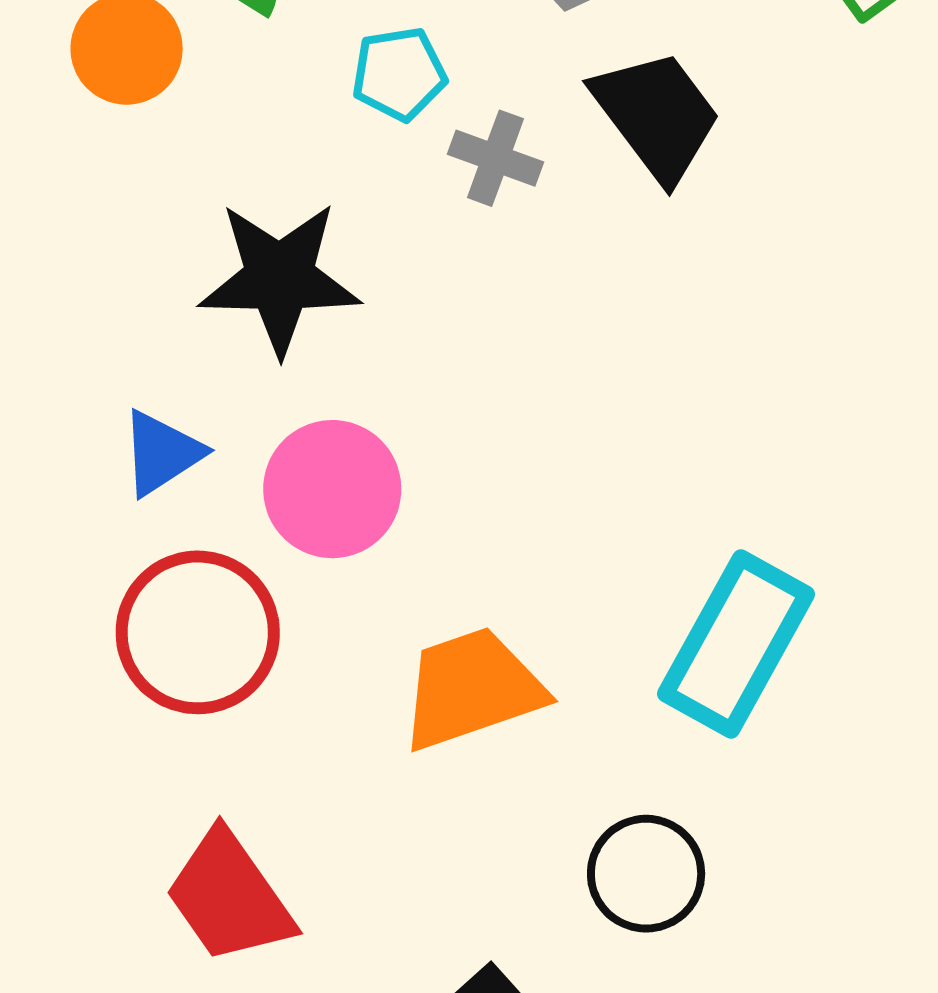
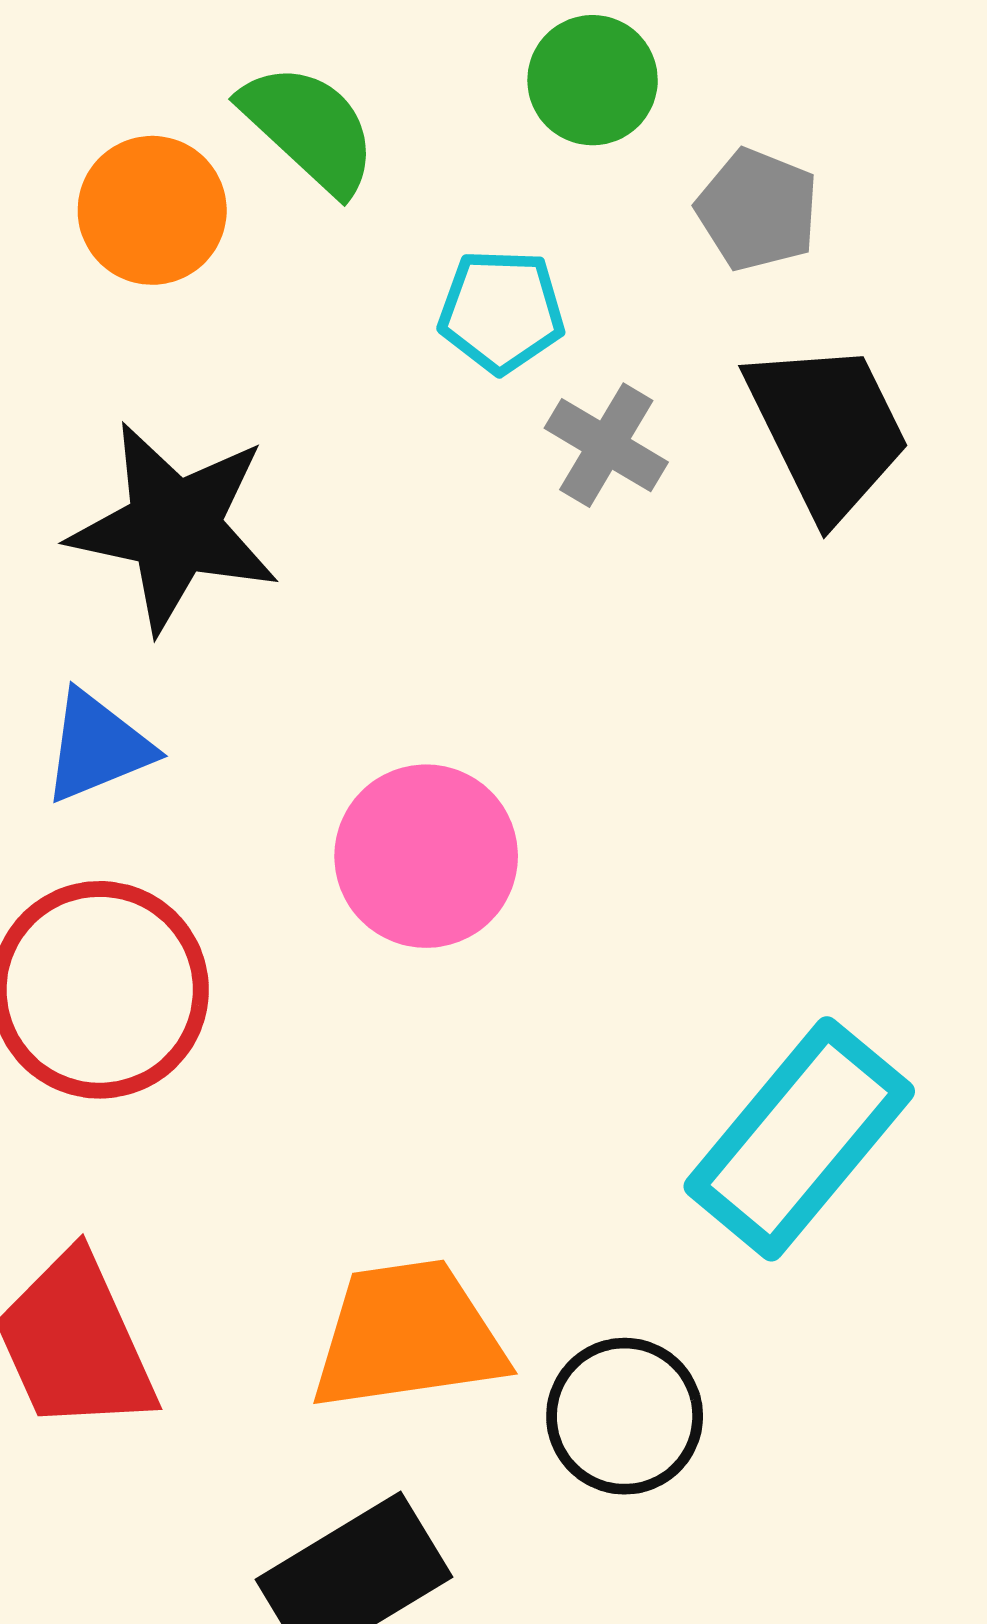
black star: (280, 278) -> (174, 527), moved
pink circle: (332, 489) -> (426, 856), moved
orange trapezoid: (472, 689) -> (408, 1336), moved

